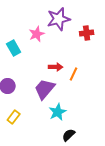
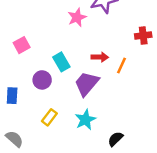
red cross: (87, 33) -> (143, 35), moved
cyan rectangle: (14, 48) -> (61, 62), moved
cyan star: (58, 112) -> (85, 120), moved

